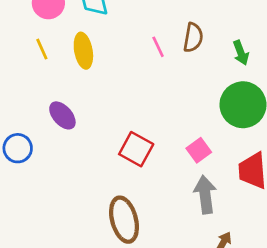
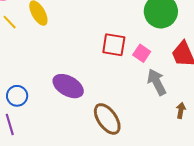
purple ellipse: (62, 115) -> (68, 86), moved, size x1.4
red square: (136, 149) -> (114, 45), moved

